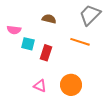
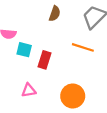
brown semicircle: (49, 19) -> (55, 14), moved, turned 96
pink triangle: (40, 86) -> (29, 90), moved, turned -32

